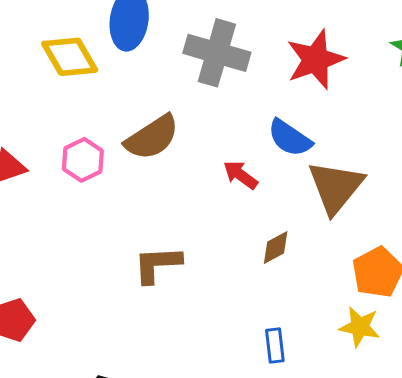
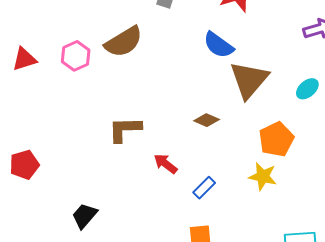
red arrow: (241, 175) -> (166, 164), moved
brown diamond: (276, 247) -> (207, 120), turned 50
blue rectangle: (275, 346) -> (204, 188), turned 50

